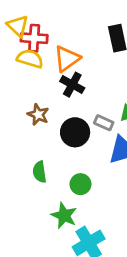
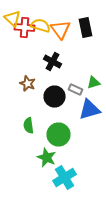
yellow semicircle: (30, 59) -> (40, 26), moved
orange triangle: (67, 59) -> (60, 30), moved, turned -30
green circle: (80, 184) -> (58, 134), size x1.5

